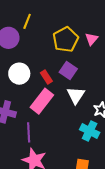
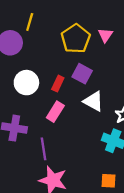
red rectangle: (46, 77) -> (58, 84), turned 64
white triangle: (76, 95) -> (93, 101), turned -30
pink rectangle: (42, 101) -> (55, 112), size x0.7

